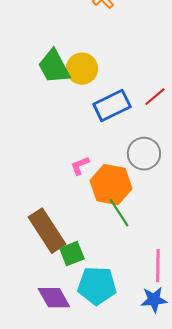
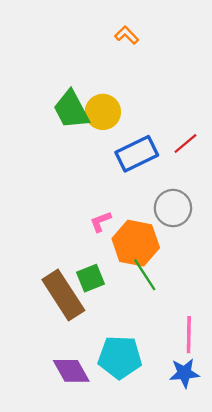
green square: (72, 254) -> (90, 278), moved

